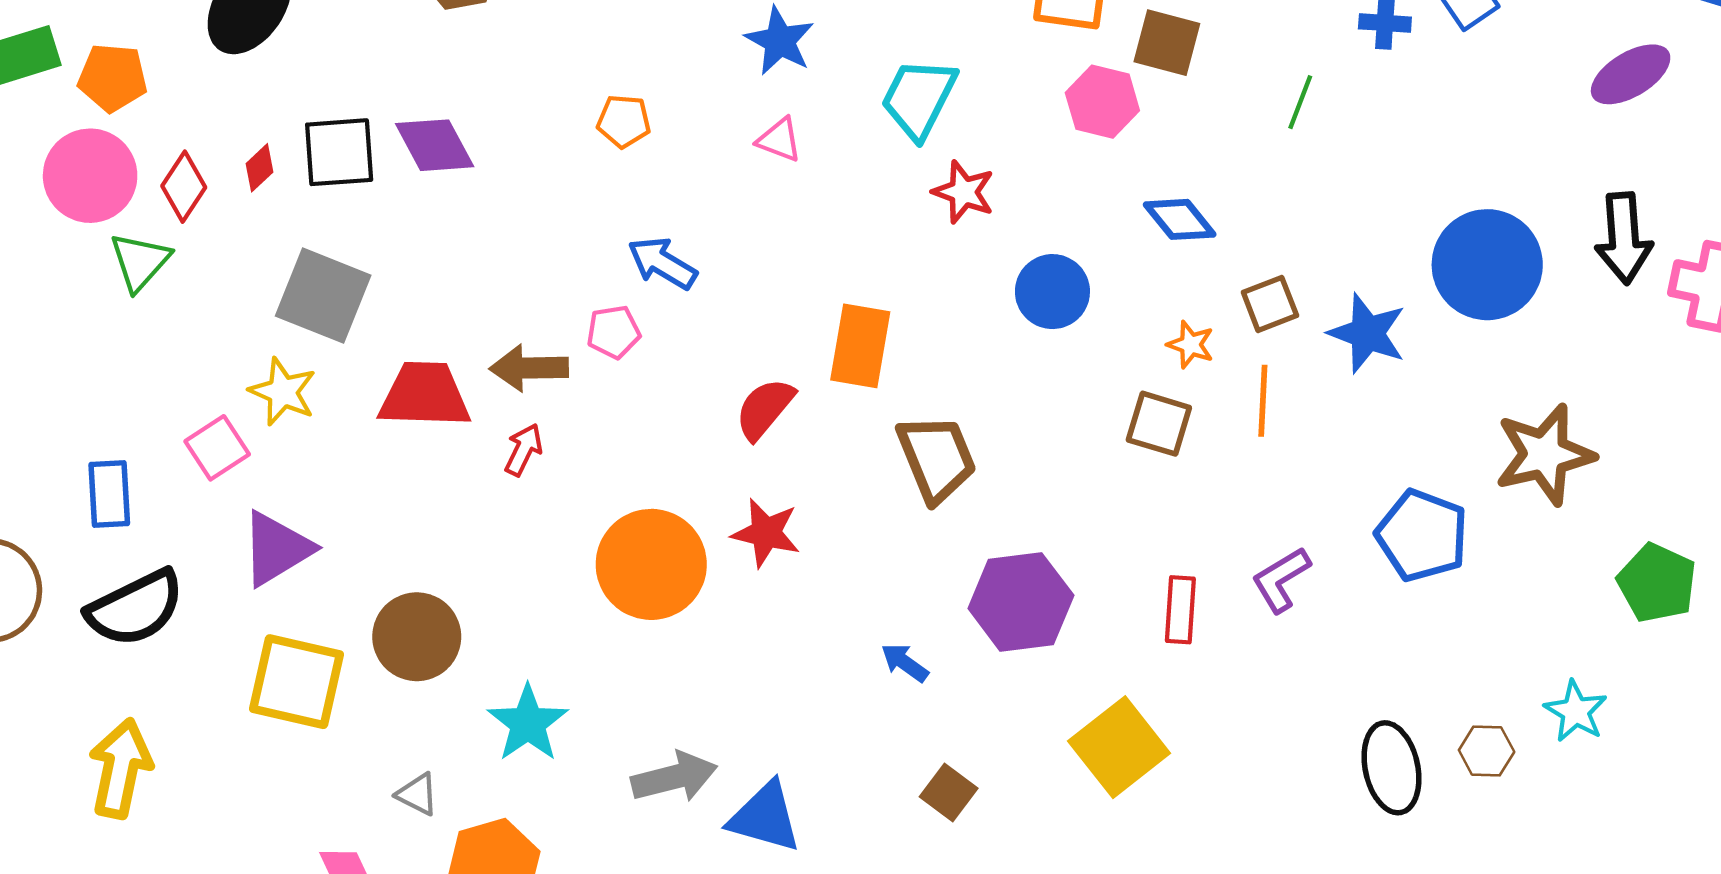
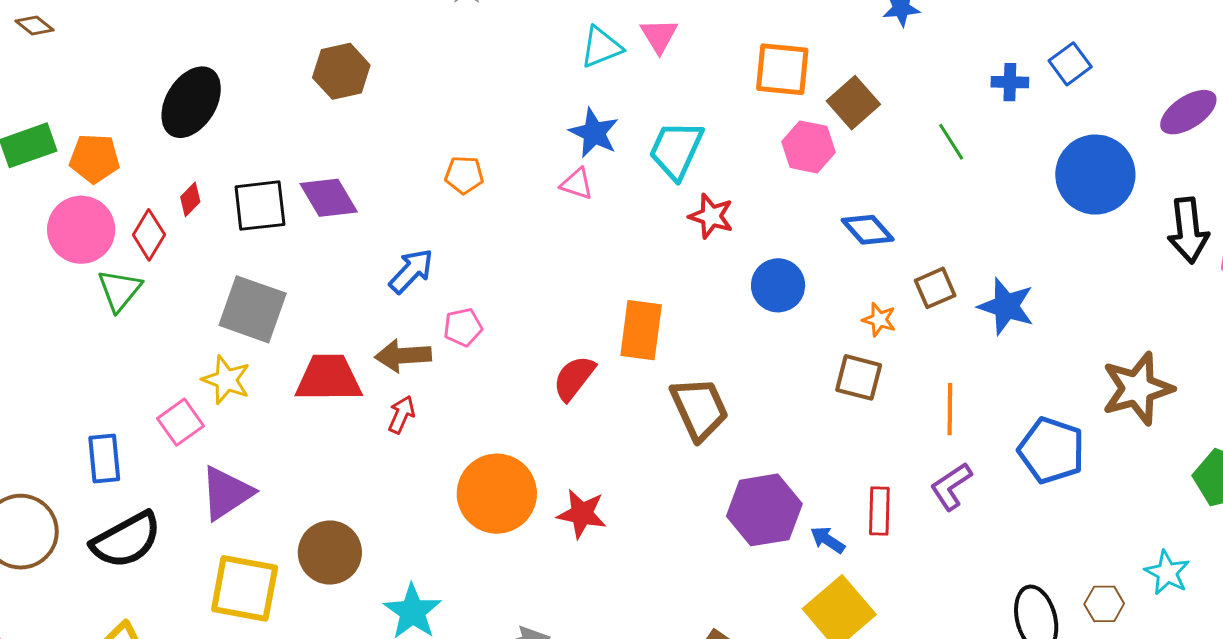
blue star: (780, 41) -> (594, 133), moved
brown square: (1167, 43) -> (853, 103), turned 36
green line: (1300, 102) -> (951, 142), turned -51
red diamond: (259, 168) -> (190, 199), moved
blue arrow: (662, 263) -> (411, 271), moved, turned 105
blue circle: (1487, 265) -> (1095, 175), moved
orange line: (1263, 401) -> (950, 409), moved
red star: (766, 533) -> (582, 514), moved
blue arrow: (905, 663) -> (828, 540), moved

